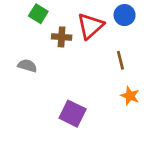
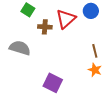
brown line: (120, 60) -> (95, 51), moved
gray semicircle: (27, 66) -> (20, 48), size x1.5

